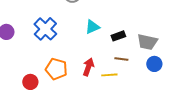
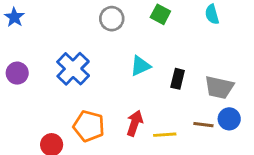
black rectangle: (118, 36) -> (178, 79), turned -56
brown line: (121, 59) -> (203, 125), moved

